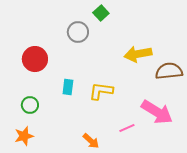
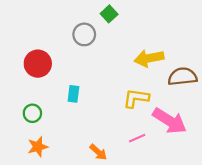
yellow L-shape: (101, 91) -> (136, 98), moved
orange star: (24, 136) -> (38, 147), moved

